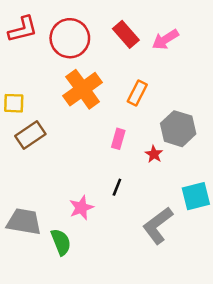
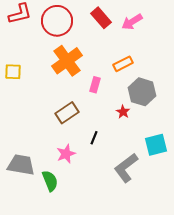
orange rectangle: (137, 93) -> (123, 64), moved, turned 36
brown rectangle: (30, 135) -> (67, 113), moved
pink rectangle: (118, 139) -> (95, 85), moved

